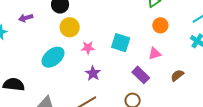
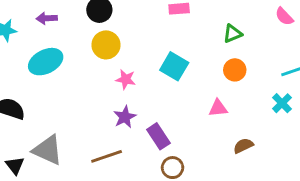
cyan square: (121, 43) -> (174, 66), moved
cyan ellipse: (53, 57) -> (46, 62), moved
purple rectangle: (141, 75) -> (158, 136), moved

